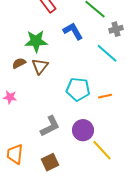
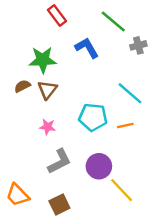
cyan line: (107, 53) -> (130, 93), moved
pink star: (10, 97) -> (47, 127), moved
orange trapezoid: (15, 154) -> (18, 195), turned -50

